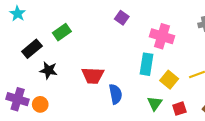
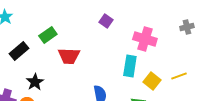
black star: (48, 70) -> (35, 82), moved, turned 30
red trapezoid: (93, 75) -> (69, 56), moved

